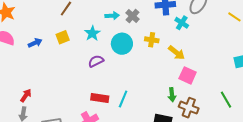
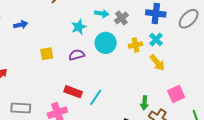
cyan cross: (182, 23) -> (156, 39), moved
yellow square: (63, 37) -> (47, 54), moved
yellow cross: (152, 40) -> (136, 45), turned -32
pink square: (188, 75) -> (176, 94), moved, turned 30

